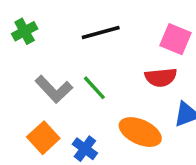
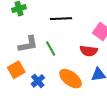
gray L-shape: (54, 89) -> (28, 44), turned -70

